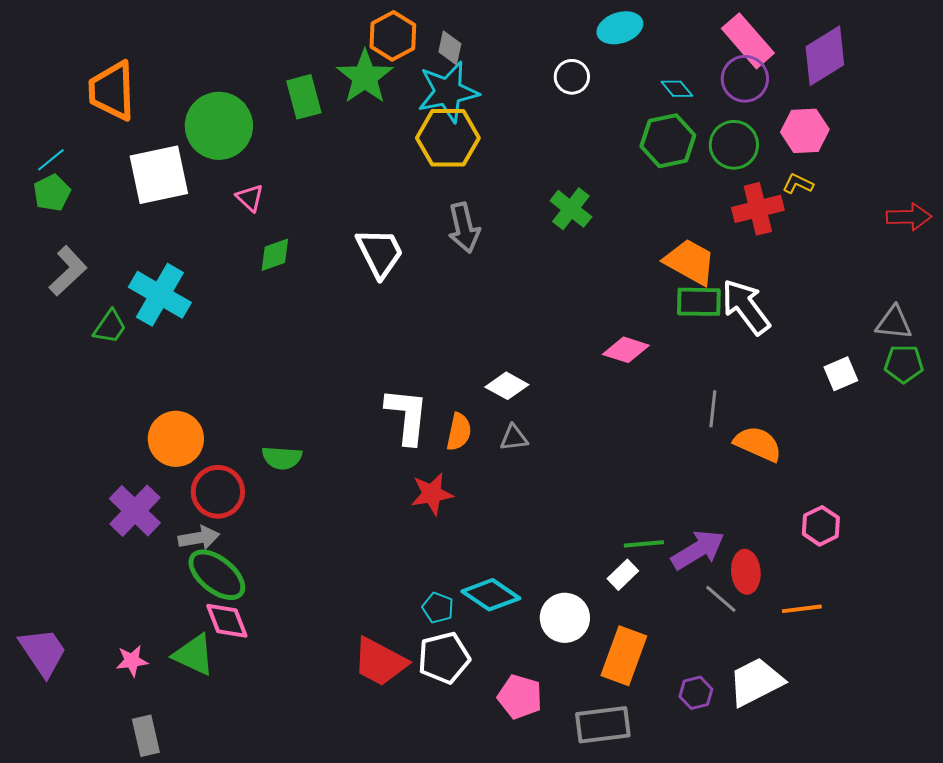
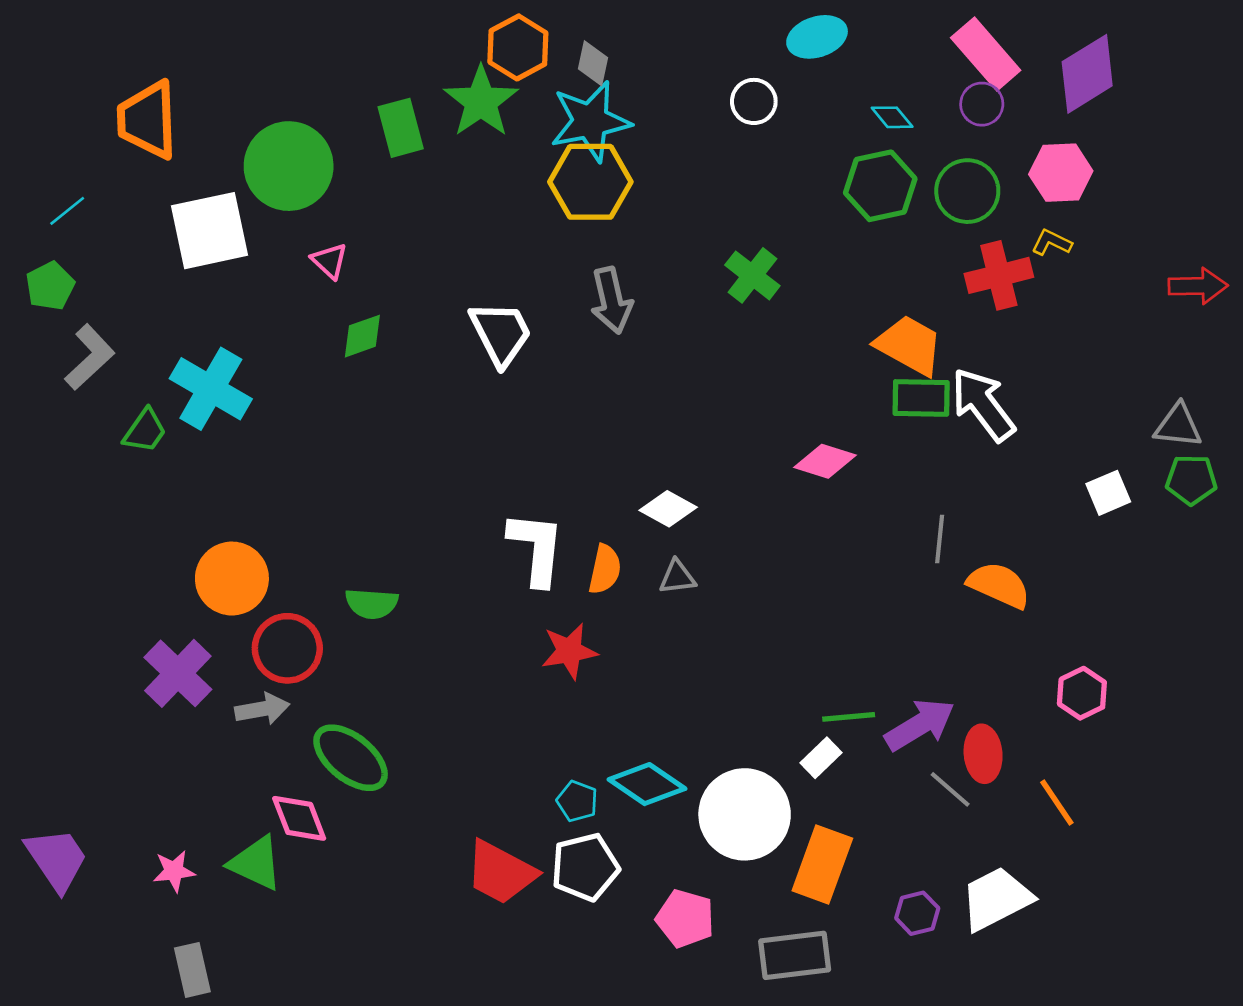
purple circle: (745, 79) -> (982, 104), size x0.7
green pentagon: (52, 193) -> (50, 286), moved
green ellipse: (217, 575) -> (351, 758), moved
orange line: (802, 609) -> (1057, 803), turned 63
white circle: (565, 618) -> (745, 814), size x1.4

